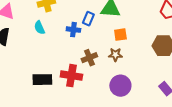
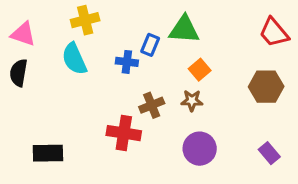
cyan semicircle: (39, 28) -> (74, 59), size x1.5
orange square: (120, 35) -> (200, 70), turned -32
black rectangle: (42, 80) -> (48, 153), moved

